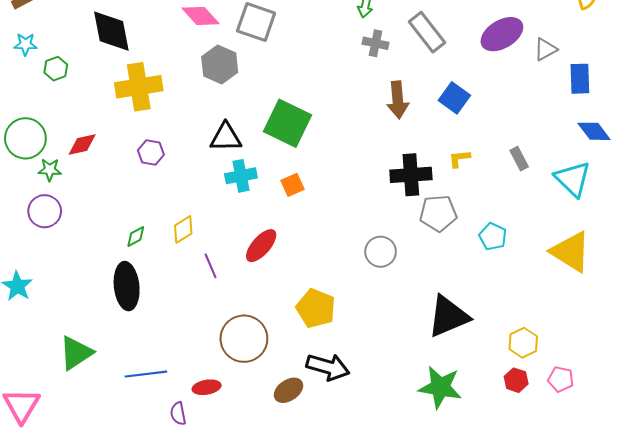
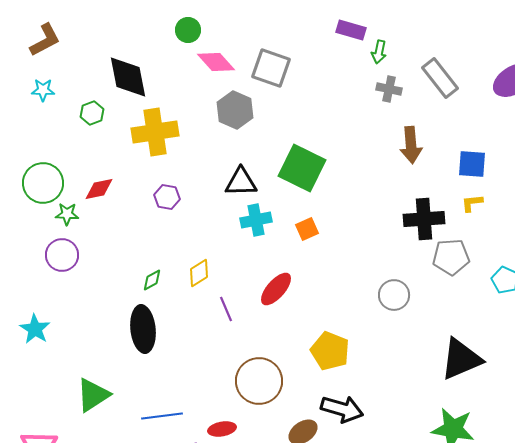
green hexagon: (56, 69) -> (92, 113), moved
blue square: (454, 98) -> (472, 164), moved, turned -32

